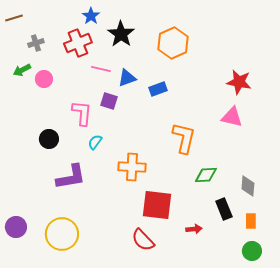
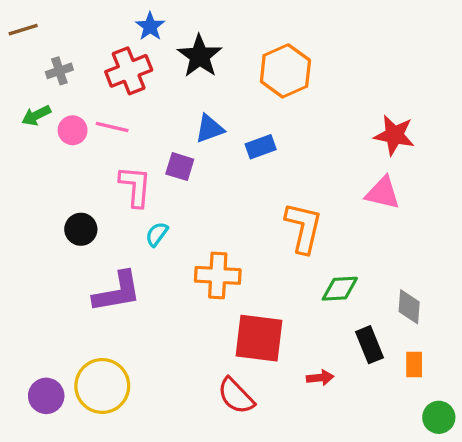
pink line: (101, 69) -> (112, 127), moved
purple circle: (16, 227) -> (46, 396), moved
green circle: (252, 251) -> (439, 417), moved

